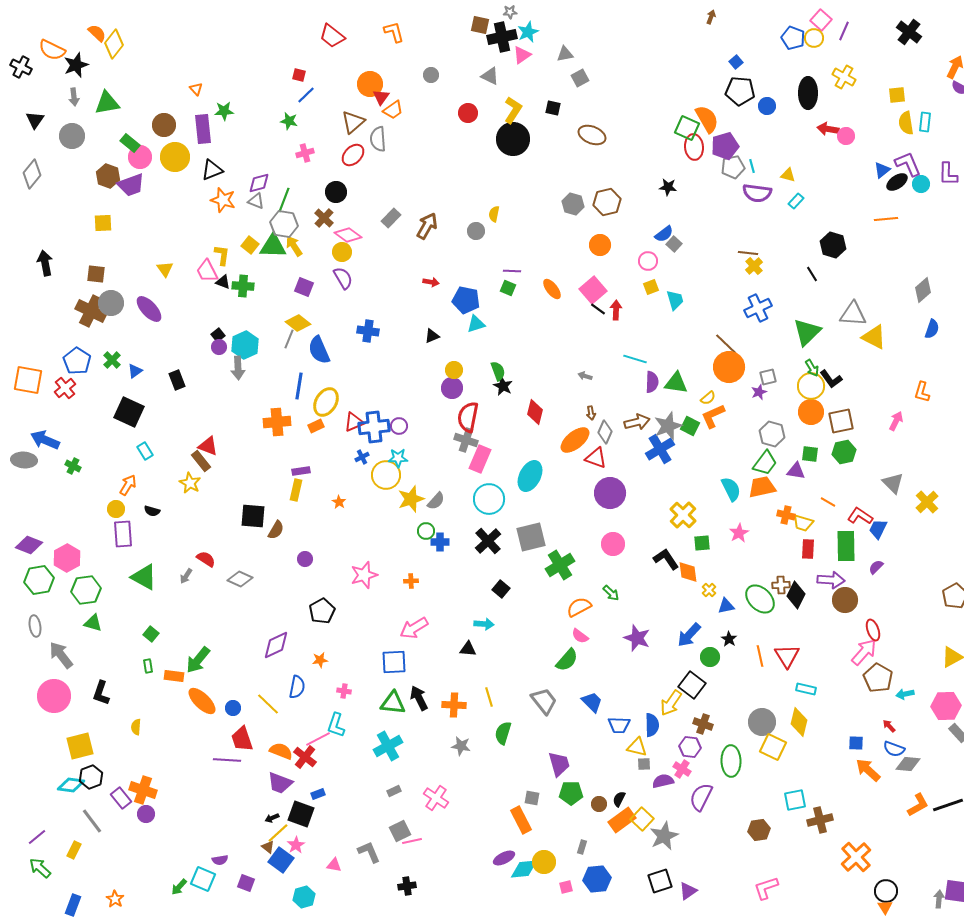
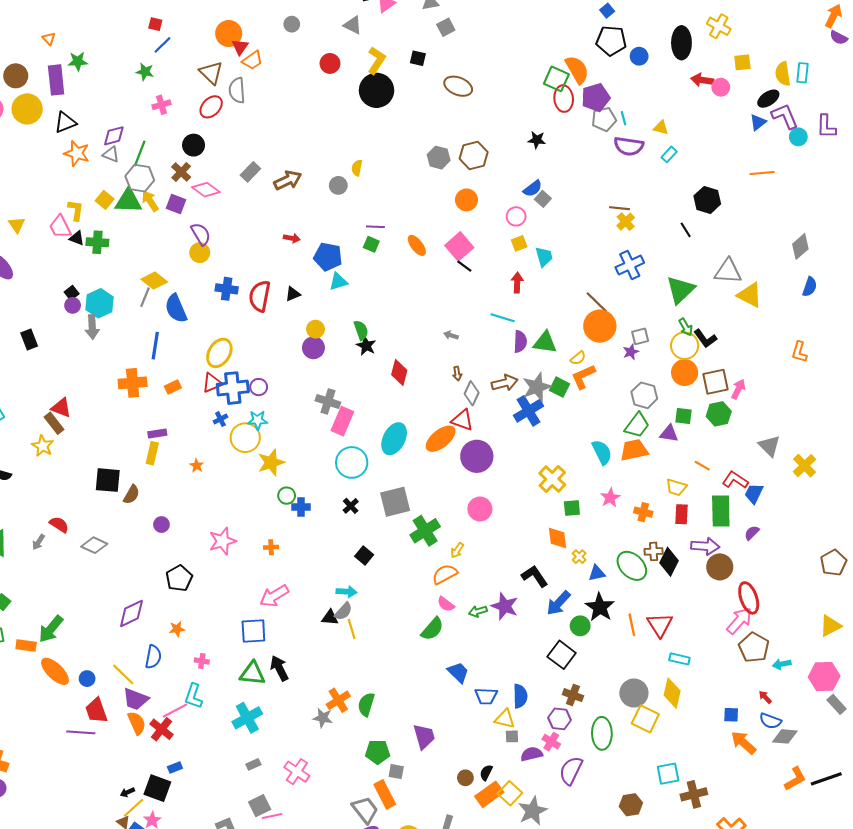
yellow square: (897, 95) -> (742, 62), moved
brown triangle: (353, 122) -> (211, 73), turned -35
black ellipse: (897, 182) -> (768, 99), moved
brown arrow: (427, 226) -> (288, 180), turned 36
yellow circle: (342, 252) -> (200, 253), moved
purple square: (304, 287) -> (176, 204), moved
red arrow: (616, 310) -> (517, 283), moved
yellow ellipse: (326, 402) -> (219, 353), moved
red semicircle: (468, 417) -> (260, 296), moved
pink arrow: (896, 421) -> (738, 389), moved
orange ellipse: (575, 440) -> (441, 439), moved
gray semicircle: (436, 501) -> (343, 611), moved
orange cross: (786, 515) -> (643, 512), moved
black cross: (488, 541) -> (351, 506), size x0.6
black L-shape: (666, 559) -> (535, 576), moved
green arrow: (611, 593) -> (478, 611), moved, turned 120
red ellipse: (873, 630) -> (749, 598), size x1.4
black star: (729, 639) -> (600, 607), size x1.8
yellow line: (489, 697) -> (352, 629), moved
gray trapezoid: (544, 701) -> (365, 810), moved
yellow arrow: (671, 703) -> (457, 550), moved, size x0.6
orange cross: (454, 705) -> (338, 700), moved, turned -35
orange semicircle: (281, 751) -> (137, 723), turned 45
purple trapezoid: (280, 783) -> (136, 699), moved
green pentagon: (571, 793) -> (378, 752), moved

